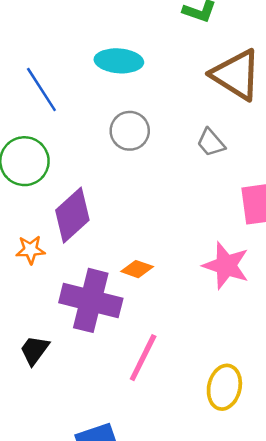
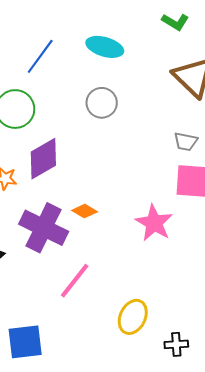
blue line: (41, 89) -> (40, 56), turned 57
gray trapezoid: (211, 143) -> (186, 142), moved, turned -50

